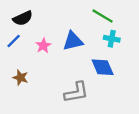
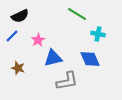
green line: (103, 16) -> (77, 14), moved
blue triangle: (73, 41) -> (53, 58), moved

